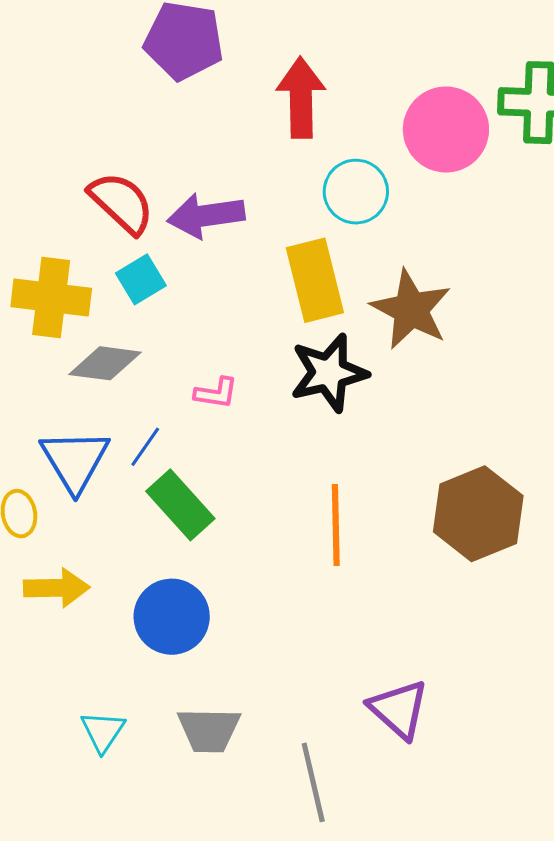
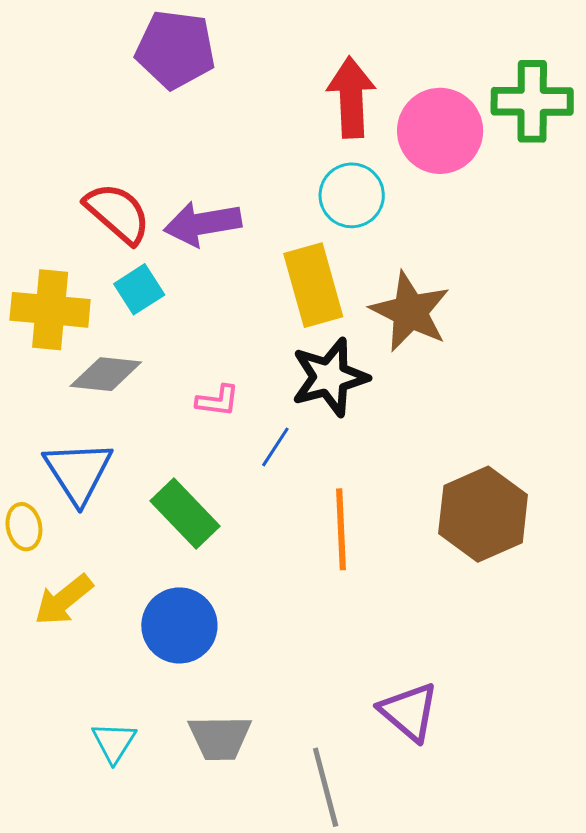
red arrow: (301, 98) -> (351, 97), moved
blue line: (145, 447) -> (275, 447), moved
yellow arrow: (57, 588) -> (64, 600), turned 144

